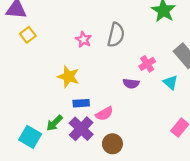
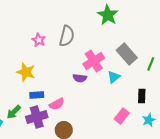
pink cross: (147, 64) -> (94, 61), size x1.5
cyan triangle: (170, 82) -> (114, 77), turned 40
purple cross: (81, 129) -> (37, 117), turned 30

